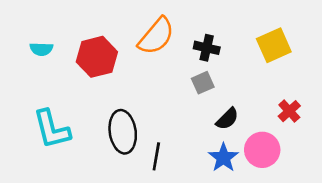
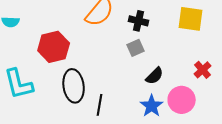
yellow square: (274, 45) -> (191, 19), turned 32
red hexagon: (97, 57) -> (54, 47), moved

